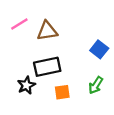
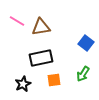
pink line: (19, 24) -> (17, 21), turned 63
black star: (26, 85) -> (23, 84), moved

